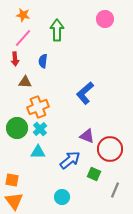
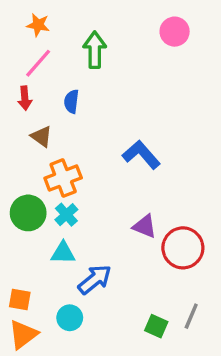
brown triangle: (25, 82) -> (41, 136), turned 32
blue L-shape: (85, 93) -> (141, 155), turned 90
blue arrow: (70, 160) -> (95, 279), moved
green square: (94, 174) -> (156, 326), moved
cyan circle: (62, 197) -> (70, 318), moved
orange triangle: (14, 201) -> (23, 334), turned 30

